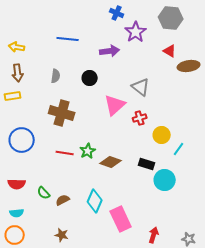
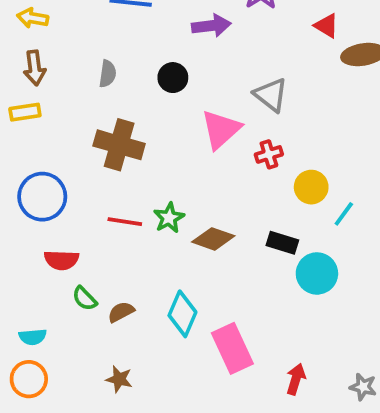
red semicircle: (17, 184) -> (61, 260), moved

